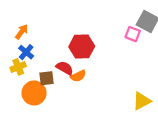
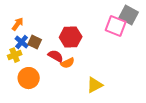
pink square: (133, 34) -> (116, 26), size x1.5
brown square: (46, 78) -> (35, 42), moved, turned 32
yellow triangle: (142, 101) -> (95, 85), moved

